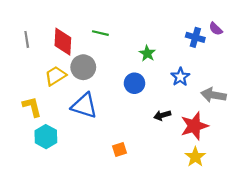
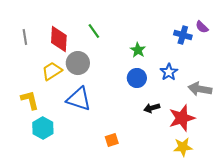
green line: (100, 33) -> (94, 31), turned 42
blue circle: (134, 83) -> (137, 78), moved
yellow star: (195, 157) -> (183, 147), turned 30

